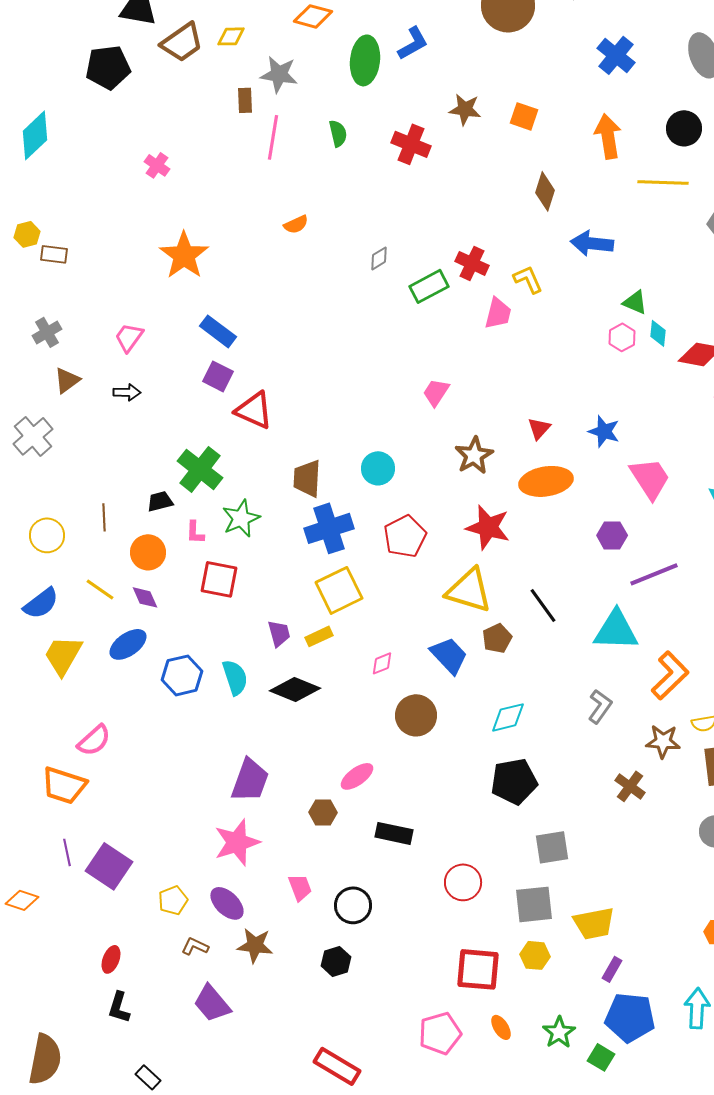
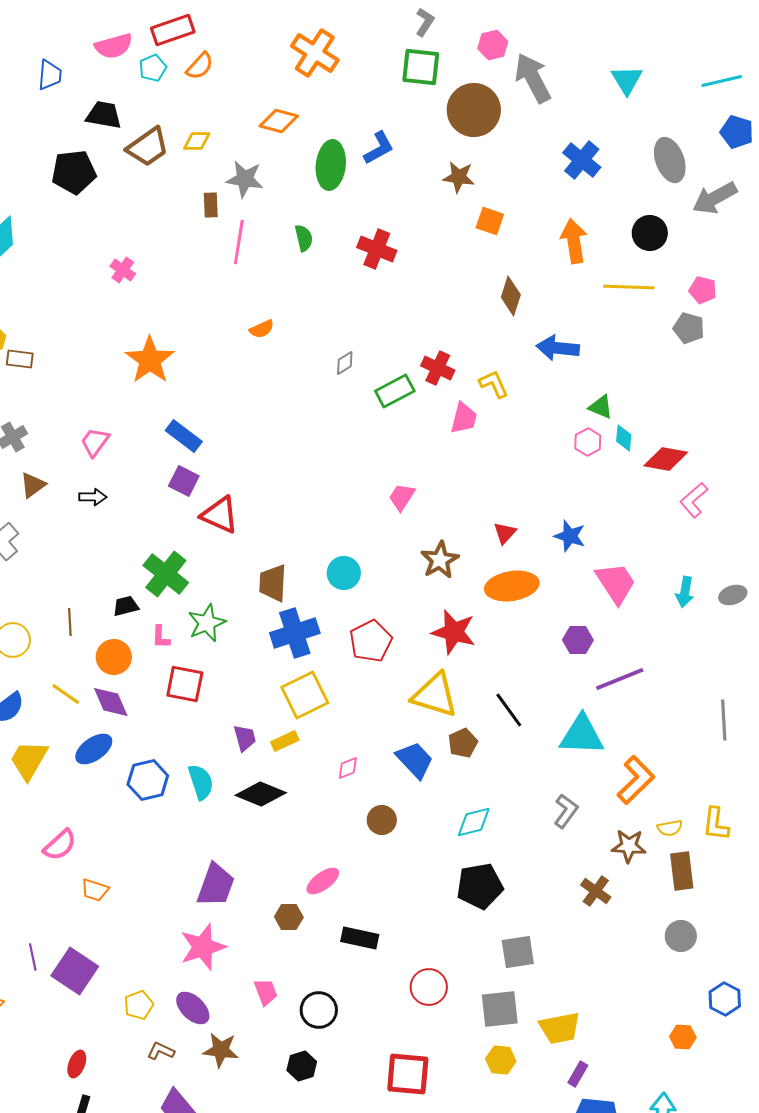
brown star: (465, 109) -> (459, 177), moved
purple diamond: (145, 597) -> (111, 702), size x1.4
brown circle: (416, 715) -> (382, 820), size x0.7
orange trapezoid: (64, 785) -> (95, 890), moved, size x0.6
red square: (478, 969) -> (408, 1074), moved

